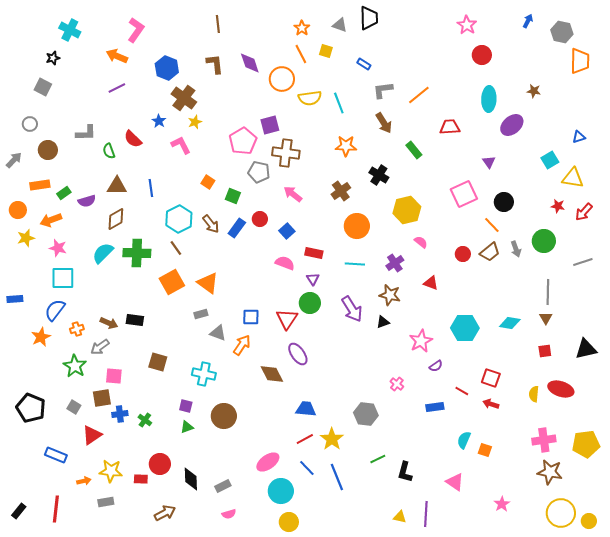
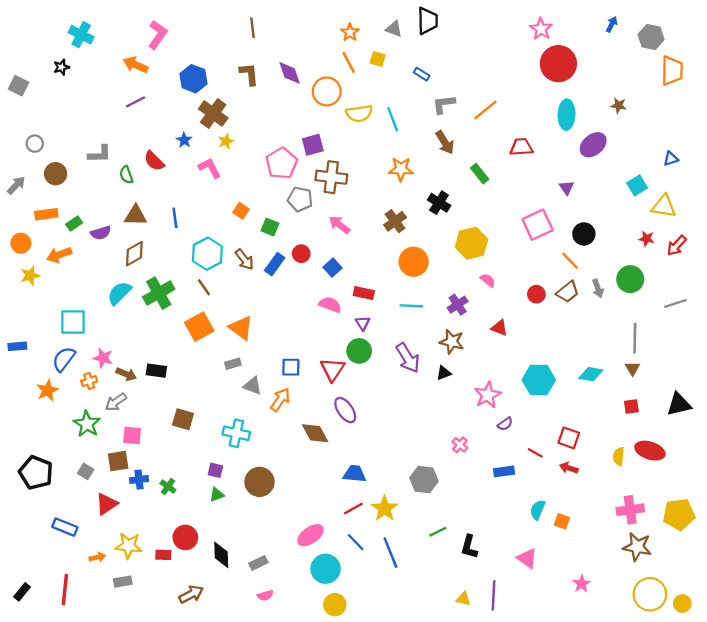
red circle: (482, 55) -> (558, 64), size x1.6
gray square: (43, 87) -> (19, 86), moved
pink star: (58, 248) -> (103, 358), moved
green cross: (137, 253) -> (159, 293), turned -32

